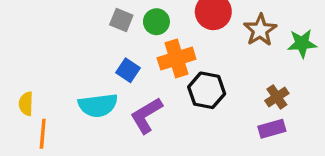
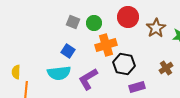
blue square: (128, 70) -> (68, 51), moved
purple rectangle: (272, 129) -> (137, 87), moved

